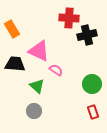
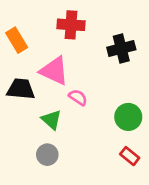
red cross: (69, 18) -> (71, 25), moved
red rectangle: (93, 112) -> (130, 156), turned -32

